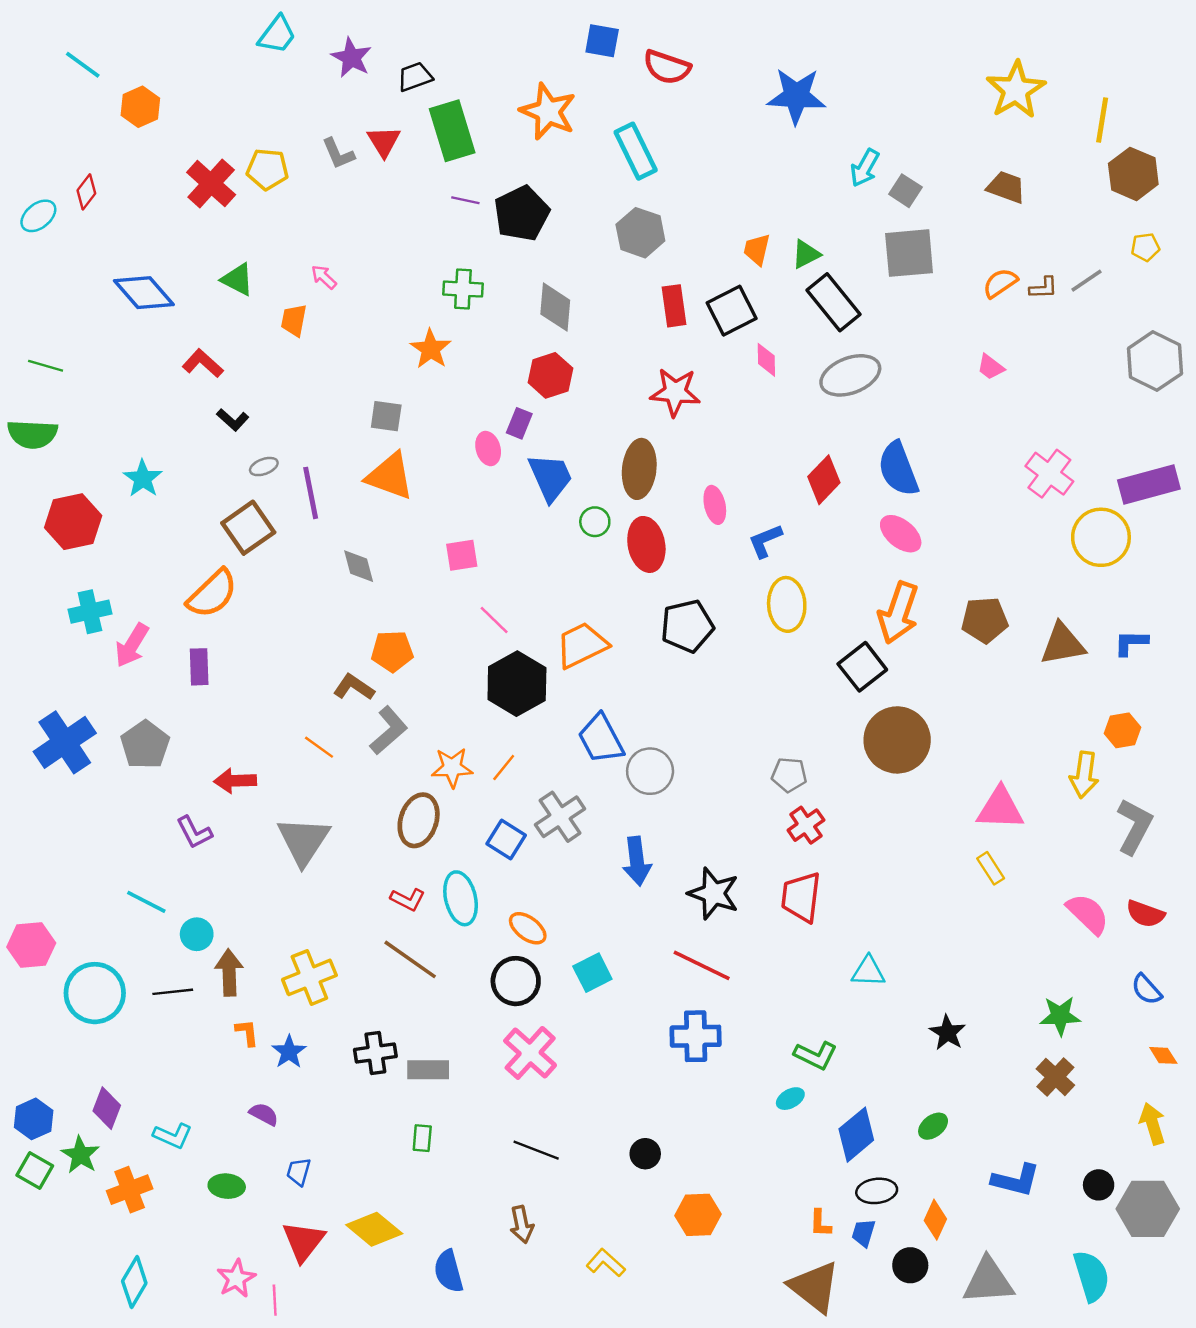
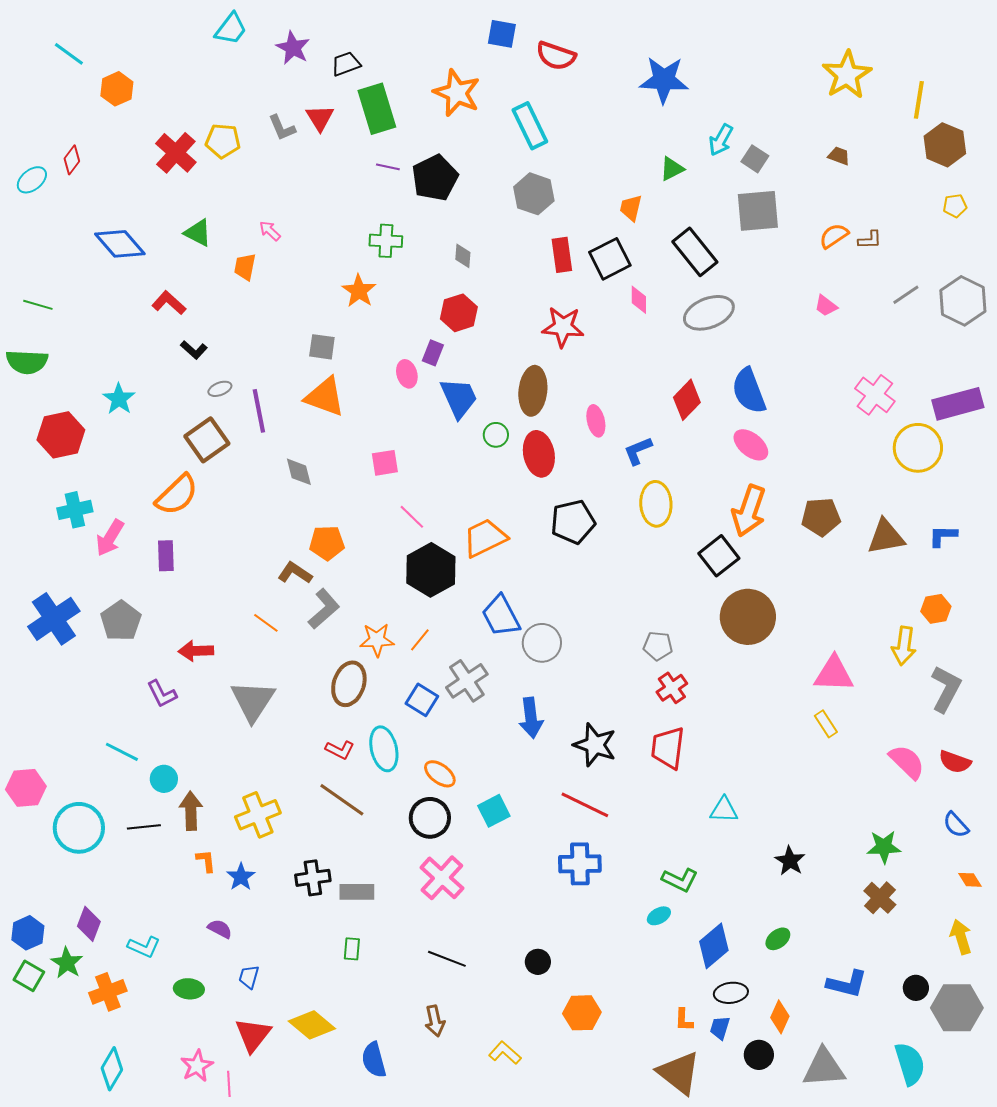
brown trapezoid: (1006, 187) -> (839, 156), size x0.7
green triangle: (806, 254) -> (672, 169), moved
gray line: (1087, 281) -> (906, 295), moved
gray diamond: (555, 307) -> (463, 256), size x0.6

